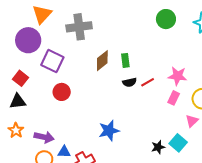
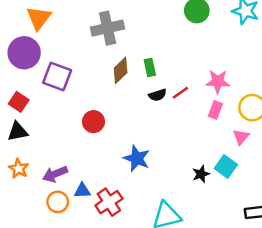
gray cross: (79, 27) -> (108, 28), moved
red circle: (62, 92) -> (93, 122), moved
blue star: (109, 131) -> (137, 158), turned -30
purple arrow: (44, 137) -> (55, 174), turned 150

